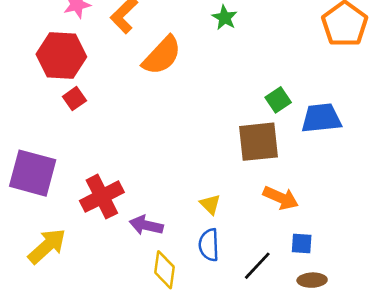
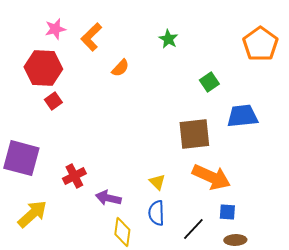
orange semicircle: (162, 56) -> (120, 68), size x0.6
green square: (278, 100) -> (209, 82), moved
red cross: (102, 197) -> (74, 176), size x0.7
orange arrow: (281, 198) -> (211, 177), size x1.4

